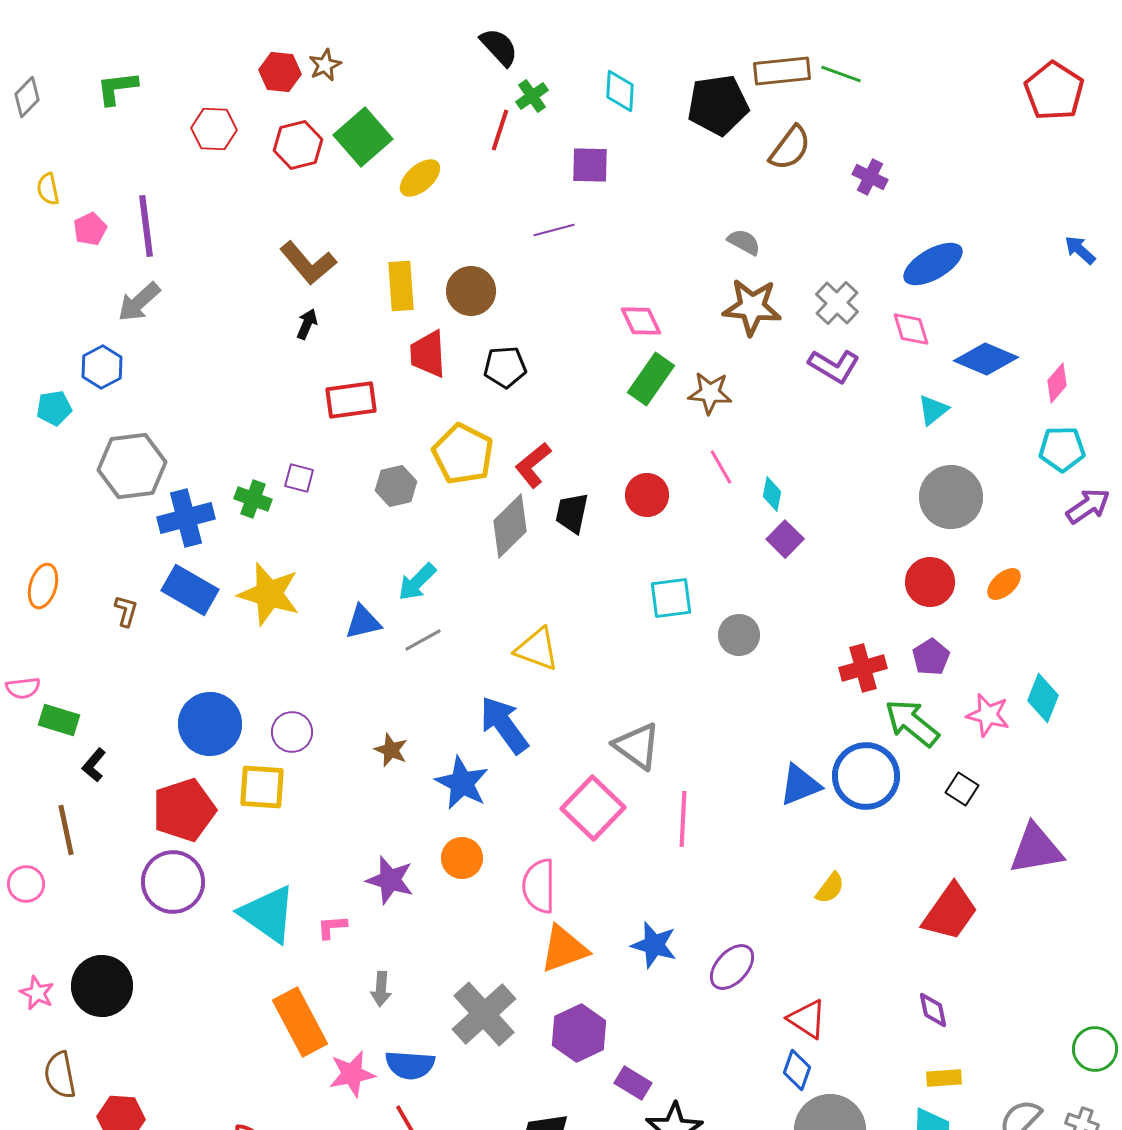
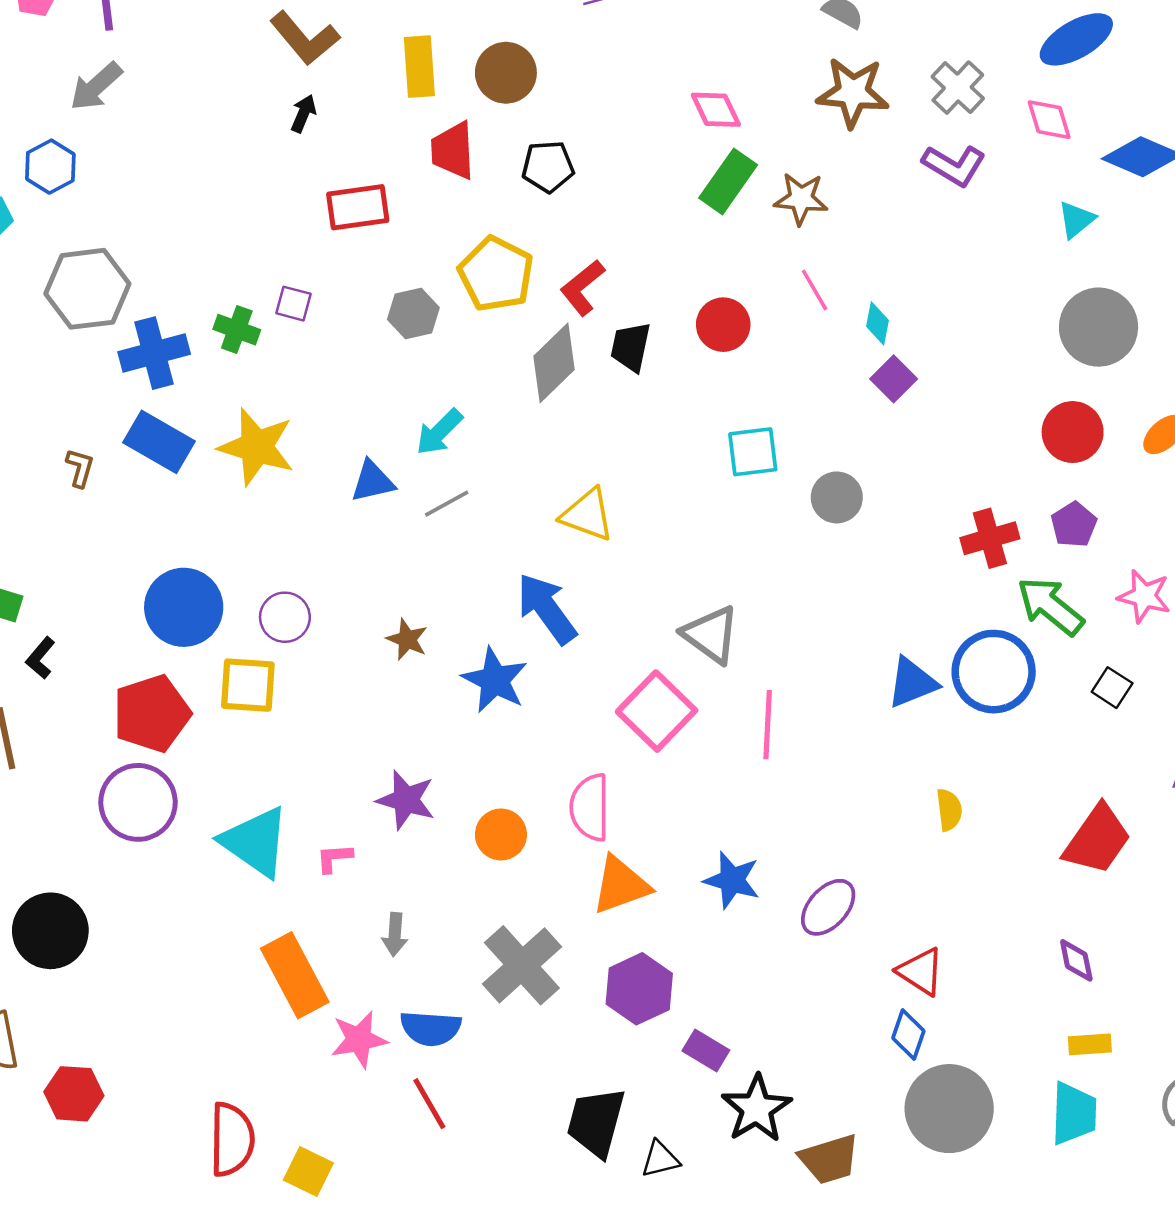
orange circle: (462, 858) -> (501, 834), moved
yellow semicircle: (830, 888) -> (949, 810), turned -44

